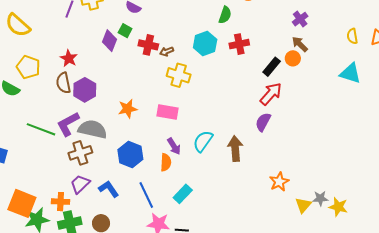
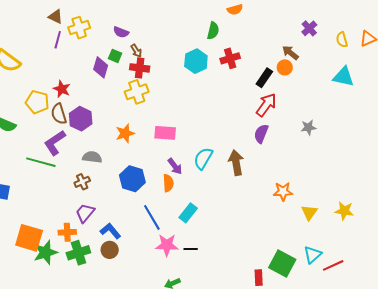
purple cross: (300, 19) -> (309, 28), moved
brown arrow: (167, 51) -> (136, 51), moved, turned -96
yellow pentagon: (28, 67) -> (37, 102), moved
yellow cross: (179, 75) -> (137, 92), moved, turned -30
purple L-shape: (68, 124) -> (55, 143), moved
gray semicircle: (93, 129) -> (92, 157), size x0.7
brown cross: (80, 153) -> (82, 182), size x0.7
orange star: (279, 182) -> (283, 191), turned 30
blue L-shape: (109, 189) -> (110, 231), moved
gray star: (320, 198) -> (308, 127), moved

